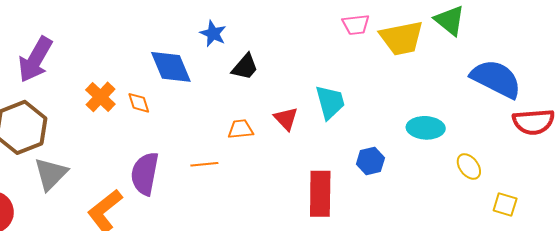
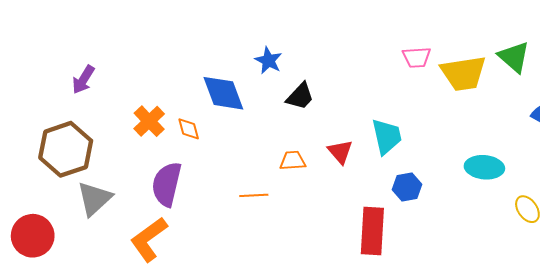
purple arrow: (35, 60) -> (83, 80), size x0.6
blue hexagon: (370, 161) -> (407, 187), moved
purple semicircle: (145, 174) -> (167, 184), moved

